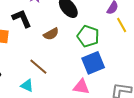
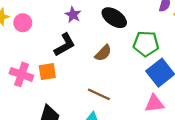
black L-shape: (22, 18) -> (65, 45), turned 100

